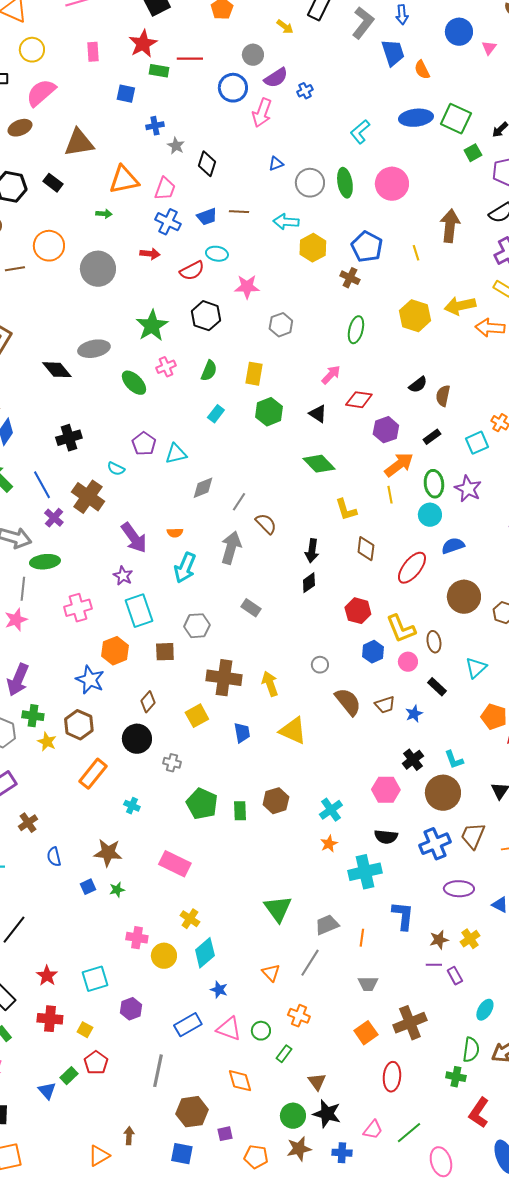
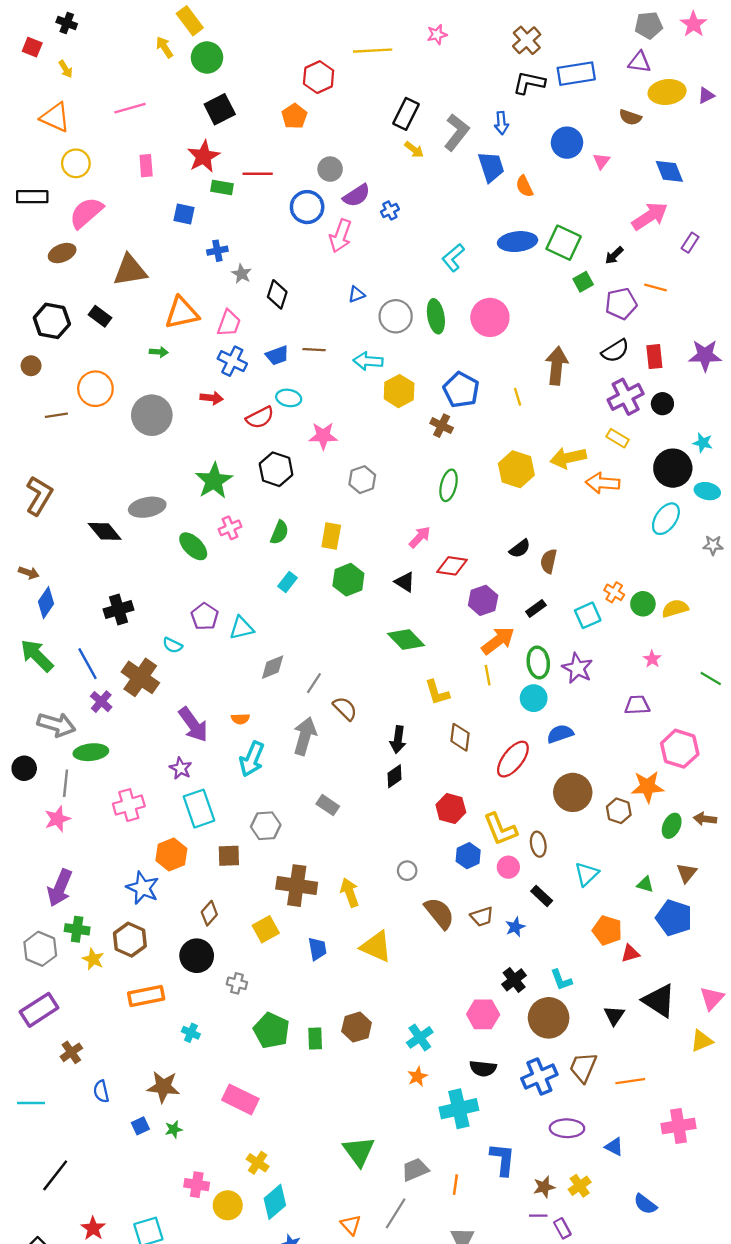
yellow arrow: (285, 27) -> (414, 150), moved
orange rectangle: (93, 774) -> (146, 996), turned 40

